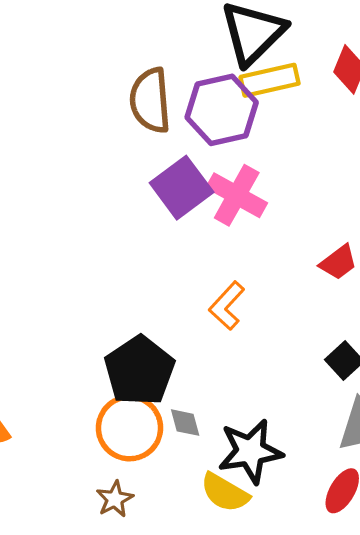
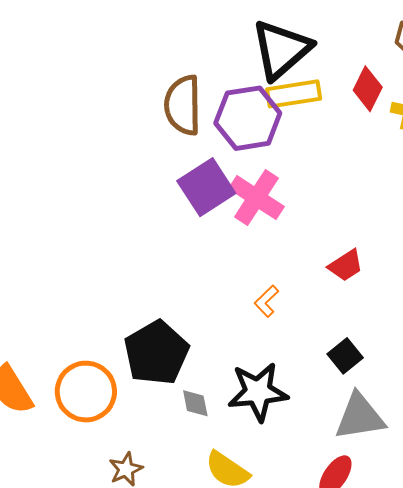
orange L-shape: (227, 306) -> (266, 301), moved, size x0.7
orange circle: (130, 428) -> (86, 392), moved
black star: (250, 451) -> (258, 392), moved

